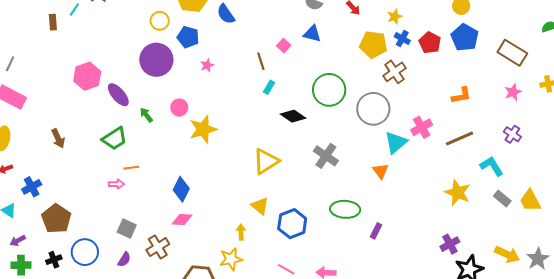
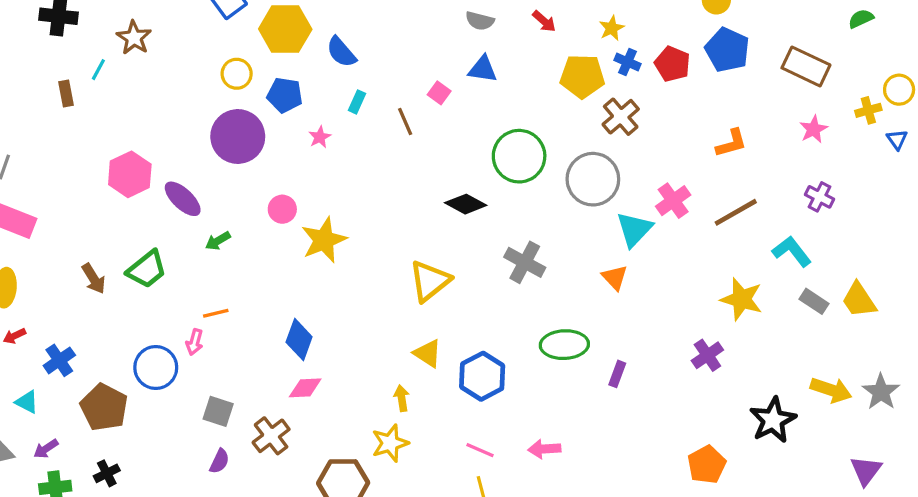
cyan rectangle: (269, 87) -> (357, 102), moved
green arrow: (146, 115) -> (218, 241), moved, turned -77
green trapezoid: (114, 139) -> (147, 269), moved
pink arrow: (116, 184) -> (195, 342), turned 112
purple cross: (450, 244) -> (707, 355), moved
blue circle: (85, 252) -> (156, 367), moved

